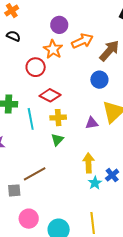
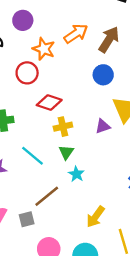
purple circle: (59, 25) -> (23, 20), moved
cyan line: (31, 119) -> (32, 156), moved, turned -30
yellow arrow: (88, 163) -> (96, 217), moved, turned -132
cyan star: (95, 183) -> (76, 174), moved

